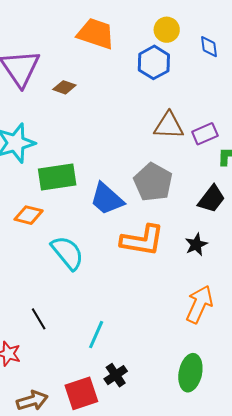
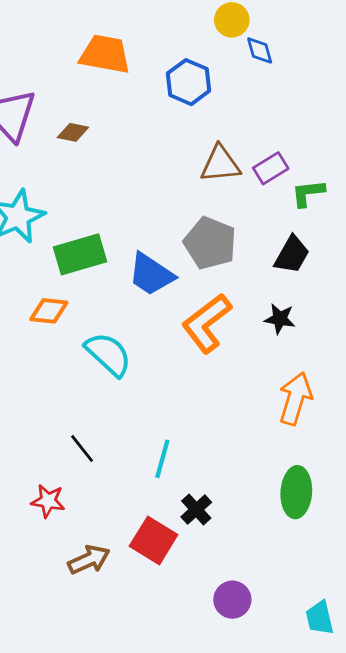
yellow circle: (167, 30) -> (232, 20), moved
orange L-shape: (142, 240) -> (207, 323), turned 141
black star: (196, 245) -> (280, 319), turned -30
red square: (81, 393) -> (154, 540), turned -32

